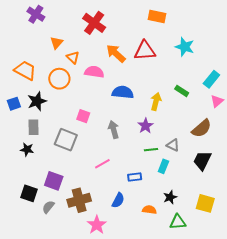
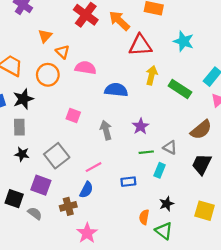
orange arrow: (116, 53) -> (119, 21), moved
green rectangle: (182, 91) -> (180, 89), size x1.5
yellow arrow: (156, 101) -> (152, 75), moved
gray square: (66, 140) -> (57, 156), moved, turned 30
black star: (27, 149) -> (22, 154), moved
brown cross: (79, 200) -> (68, 206), size x0.7
blue semicircle: (118, 200) -> (86, 190), moved
gray semicircle: (48, 207) -> (35, 213), turned 88
orange semicircle: (149, 210) -> (144, 217), turned -88
green triangle: (178, 222) -> (164, 231), moved, turned 42

